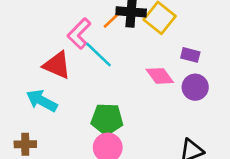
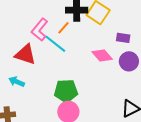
orange line: (111, 21) -> (64, 28), moved
cyan arrow: (42, 101) -> (17, 82), size x0.7

